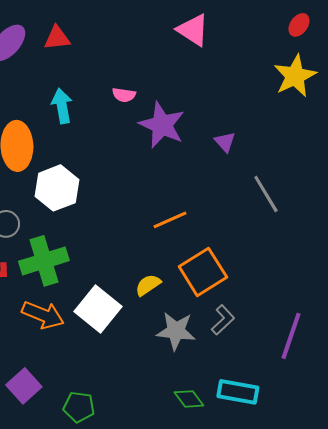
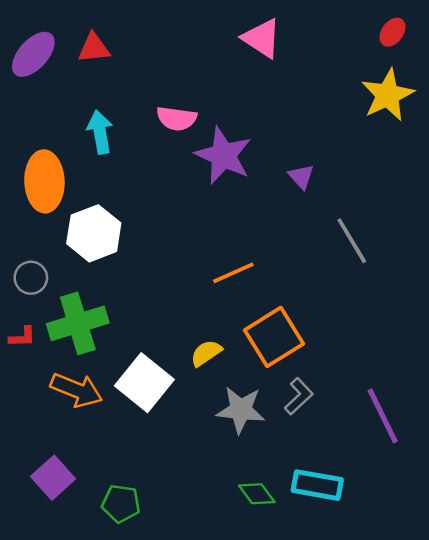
pink semicircle: (124, 95) -> (177, 118), size x1.4
purple line: (291, 336) -> (383, 416), turned -45

